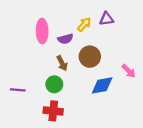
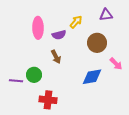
purple triangle: (106, 19) -> (106, 15), moved
brown circle: (90, 57) -> (97, 43), moved
green circle: (54, 84) -> (34, 75), moved

